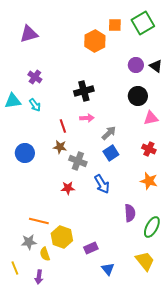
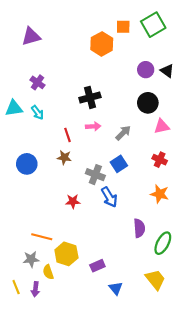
gray arrow: (109, 133) -> (123, 133), moved
gray cross: (78, 161) -> (95, 175), moved
purple arrow: (39, 277) -> (35, 289), moved

